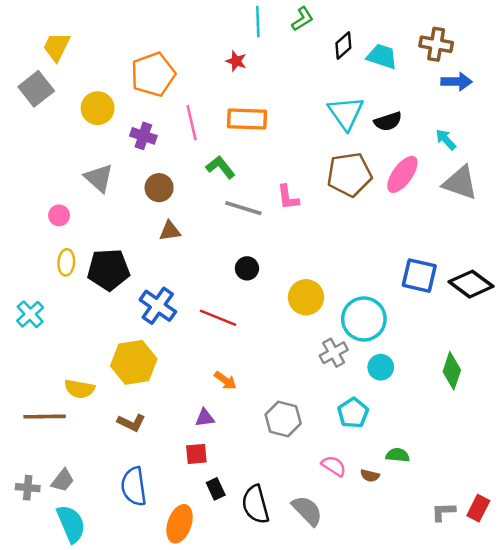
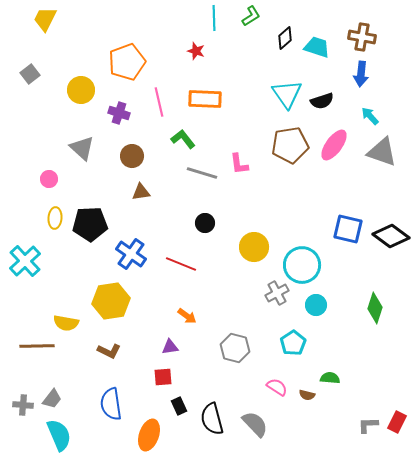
yellow trapezoid: (57, 47) -> (45, 19), moved
blue arrow: (457, 82) -> (361, 74), moved, turned 95
gray square: (36, 89) -> (30, 74), size x0.7
cyan cross: (30, 314) -> (25, 261), size x1.4

